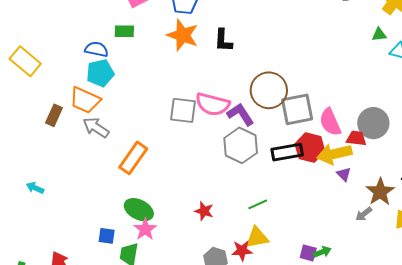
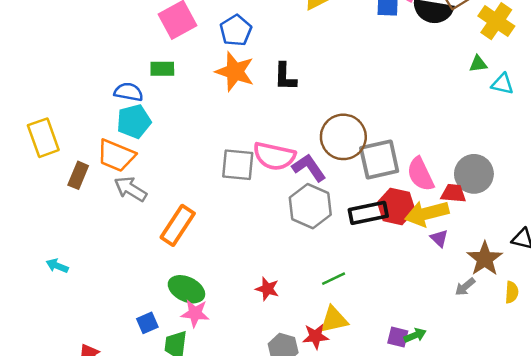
yellow rectangle: (25, 61) -> (43, 138), moved, turned 32
pink star: (145, 229) -> (195, 313), turned -30
blue square: (107, 236) -> (147, 323), turned -30

